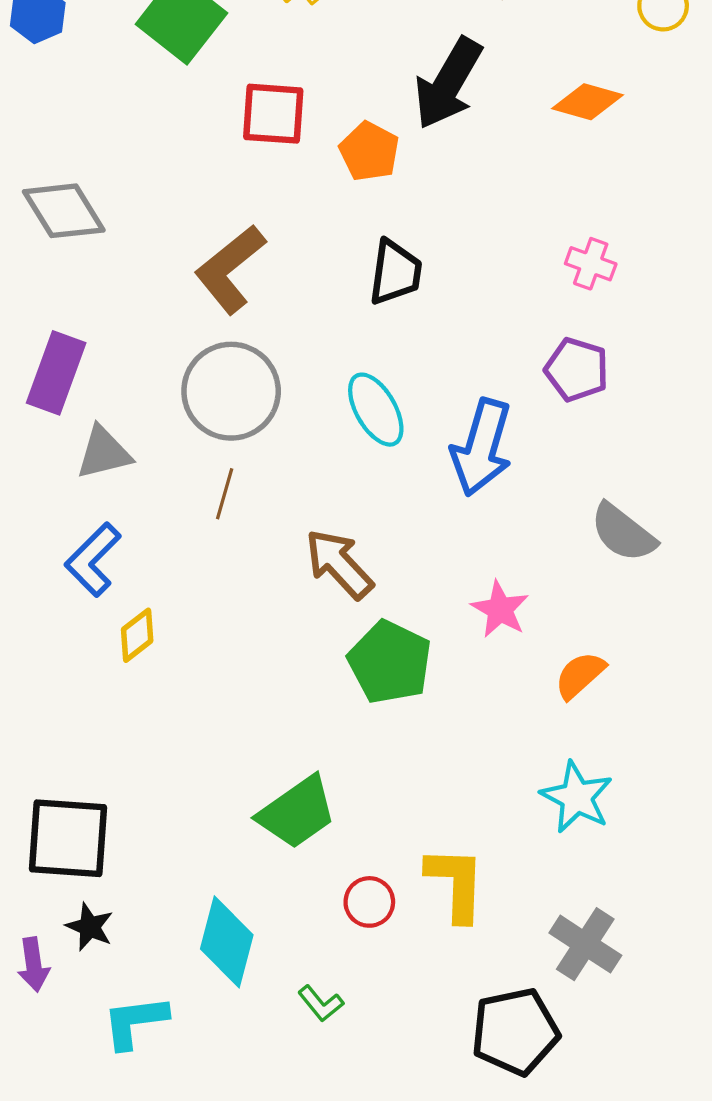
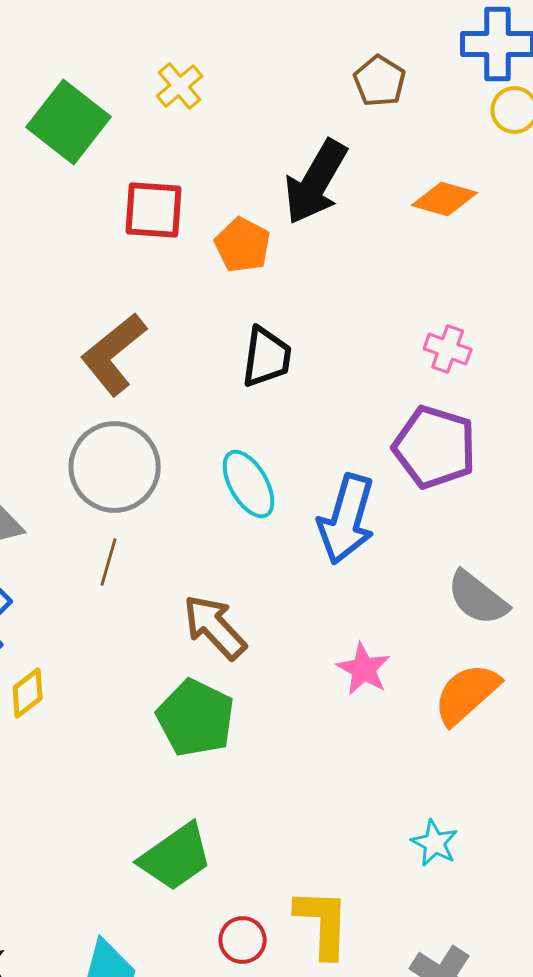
purple pentagon: (577, 370) -> (435, 447), size x1.4
green pentagon: (390, 662) -> (196, 718), moved
orange semicircle: (580, 675) -> (467, 694), moved, size x1.4
cyan star: (577, 797) -> (435, 843), size x0.7

